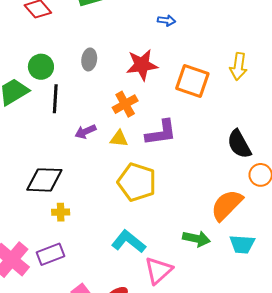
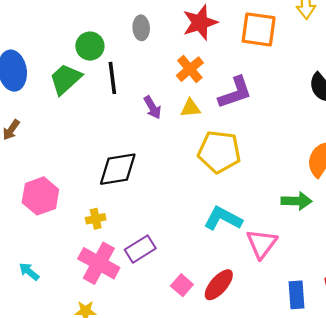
purple arrow: (86, 132) -> (152, 107), turned -85
yellow cross: (61, 212) -> (96, 219), moved

